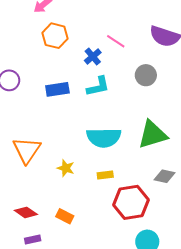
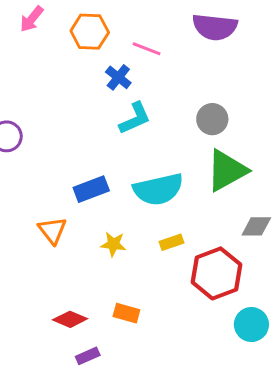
orange hexagon: (55, 36) -> (90, 32), moved
gray circle: (146, 75) -> (212, 119), moved
blue rectangle: (57, 89) -> (91, 189), moved
orange triangle: (27, 150) -> (52, 230), size x0.7

